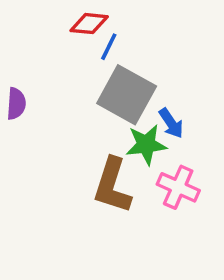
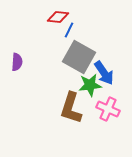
blue arrow: (171, 123) -> (104, 73), size x1.4

